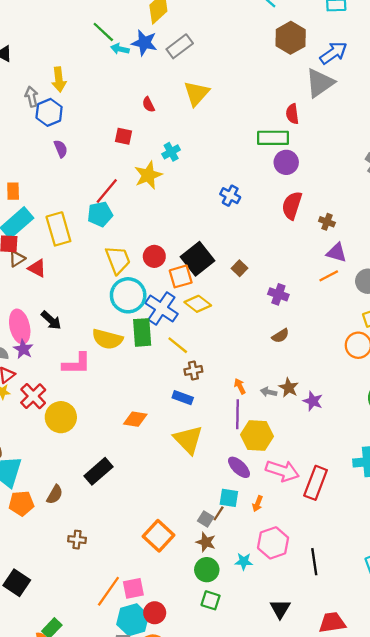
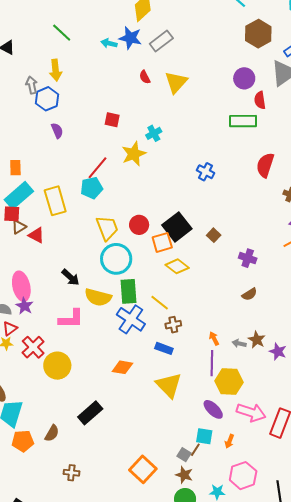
green line: (103, 32) -> (62, 33), moved
red semicircle: (148, 105) -> (145, 77), moved
purple circle: (286, 162) -> (244, 78), moved
red semicircle: (292, 205) -> (265, 165), moved
blue cross: (161, 308) -> (131, 319), moved
black arrow: (51, 320) -> (71, 277), moved

